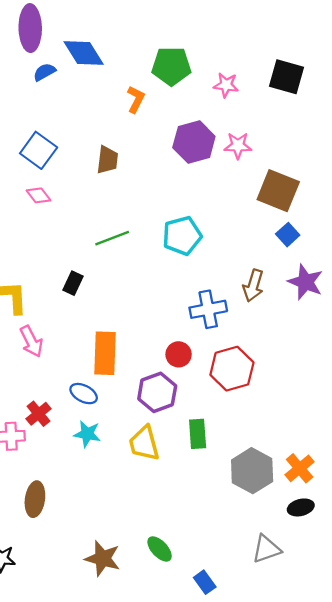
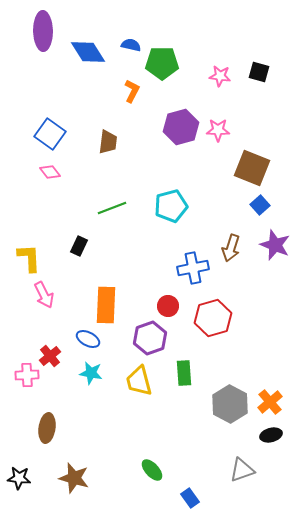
blue semicircle: (44, 72) -> (131, 45), moved, turned 42
black square: (287, 77) -> (259, 72), size x0.7
pink star: (226, 85) -> (220, 76), moved
brown star: (103, 558) -> (74, 478), moved

